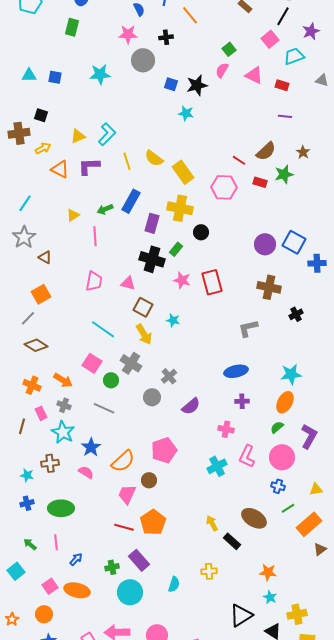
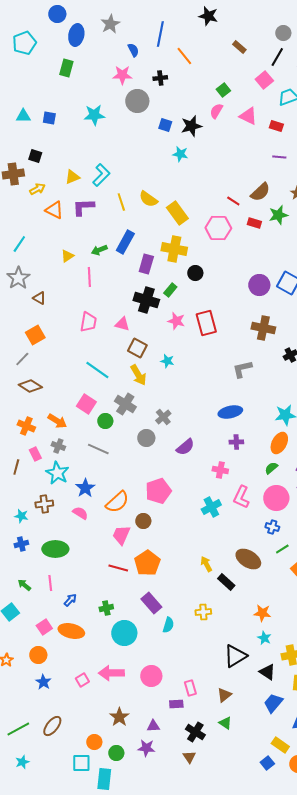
purple rectangle: (139, 560) -> (151, 603), moved

